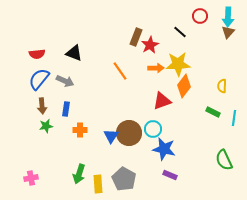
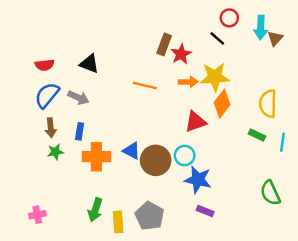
red circle: (200, 16) -> (229, 18), moved
cyan arrow: (228, 17) -> (261, 28), moved
orange line: (120, 71) -> (145, 85), turned -42
yellow semicircle: (222, 86) -> (268, 104), size x1.6
orange cross: (80, 130) -> (96, 157), size x1.6
blue triangle: (111, 136) -> (131, 151), moved, turned -35

